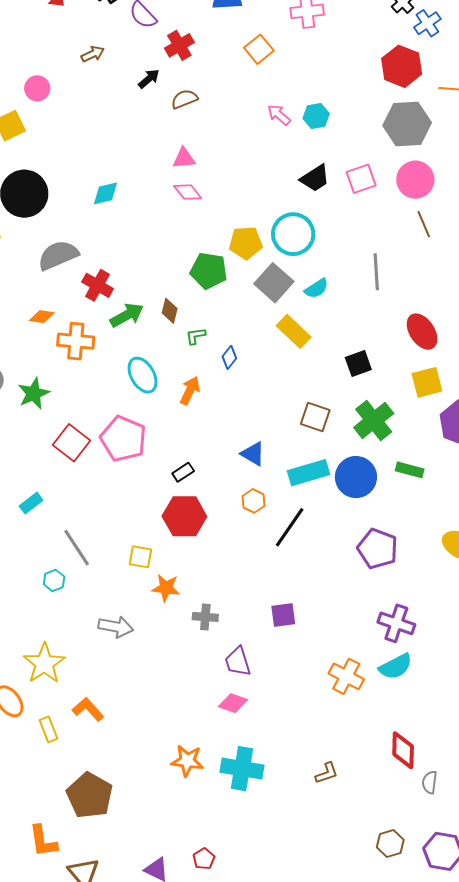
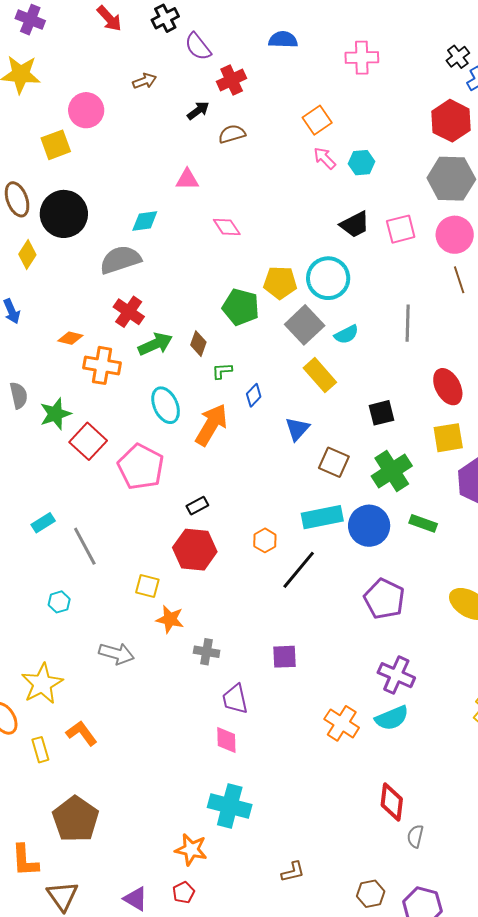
orange square: (259, 49) -> (317, 120), moved
pink circle: (37, 88) -> (86, 110), size x1.4
pink triangle: (184, 158) -> (187, 179), moved
gray semicircle: (58, 255) -> (120, 260), moved
orange arrow: (190, 391) -> (211, 425), size x1.5
red square: (72, 443) -> (88, 441), moved
blue triangle: (253, 454) -> (297, 429), moved, turned 36
gray line: (77, 548) -> (85, 546), moved
pink diamond: (233, 703) -> (226, 740), turned 64
orange star: (187, 761) -> (191, 850), moved
brown L-shape: (327, 773) -> (293, 872), moved

